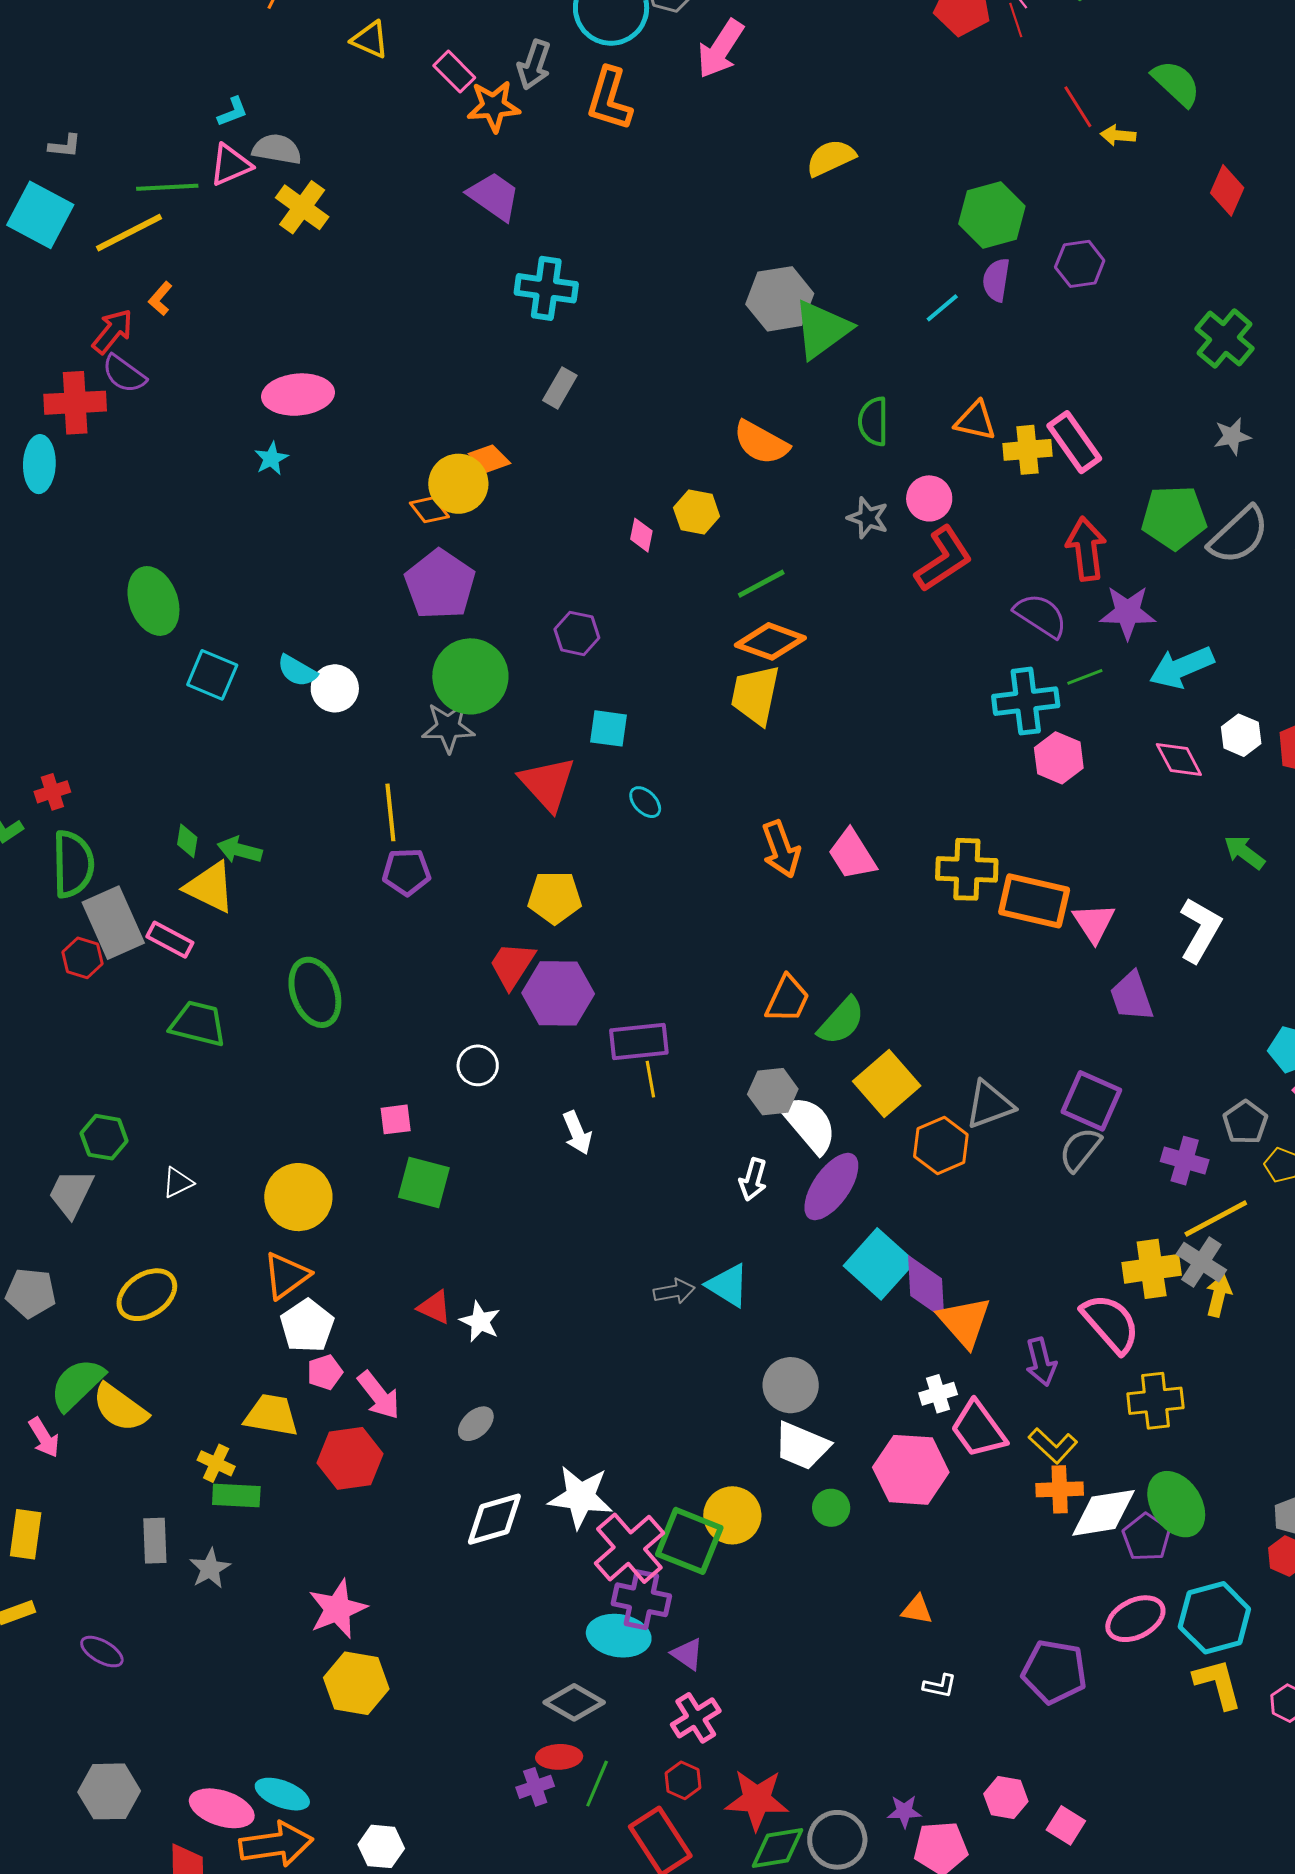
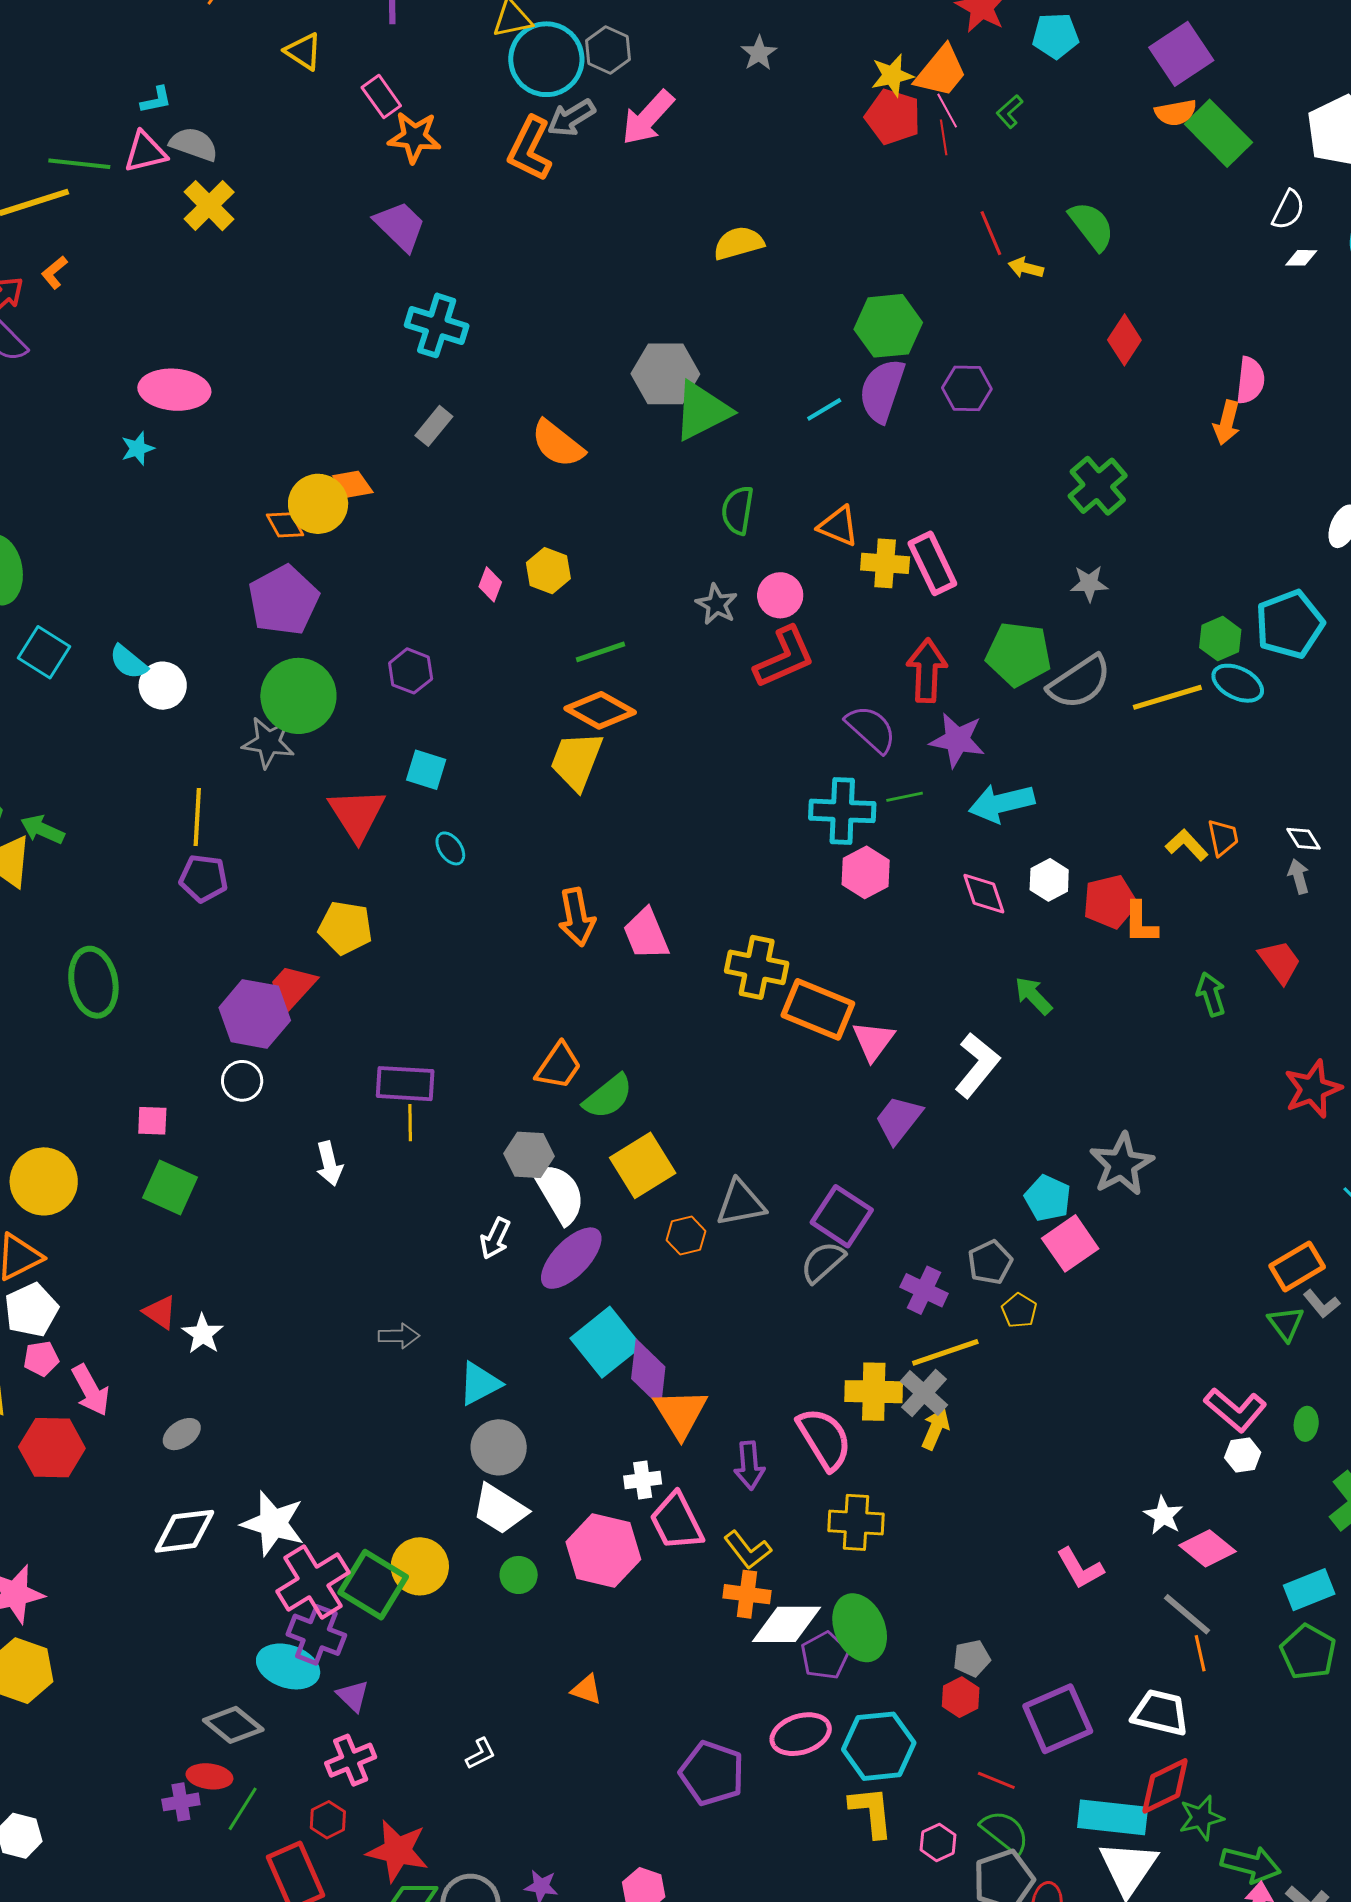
gray arrow: (534, 65) -> (571, 118), moved, turned 30
purple semicircle: (996, 280) -> (882, 391), size x1.5
orange semicircle: (761, 443) -> (558, 444), moved
purple hexagon: (558, 993) -> (255, 1014), moved
purple trapezoid: (1132, 996) -> (899, 1120), turned 48
orange hexagon: (941, 1145) -> (686, 1236), size x0.7
cyan triangle: (728, 1285) -> (480, 1383), moved, turned 51
white L-shape: (940, 1686) -> (481, 1754), moved, turned -48

